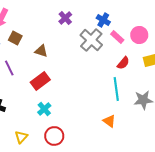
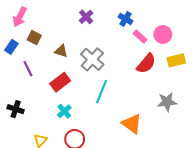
gray cross: (91, 40) -> (92, 59), moved
red semicircle: (123, 63) -> (146, 64), size x1.5
cyan line: (116, 89) -> (102, 92), moved, turned 30
orange triangle: (109, 121) -> (132, 124), size x1.5

